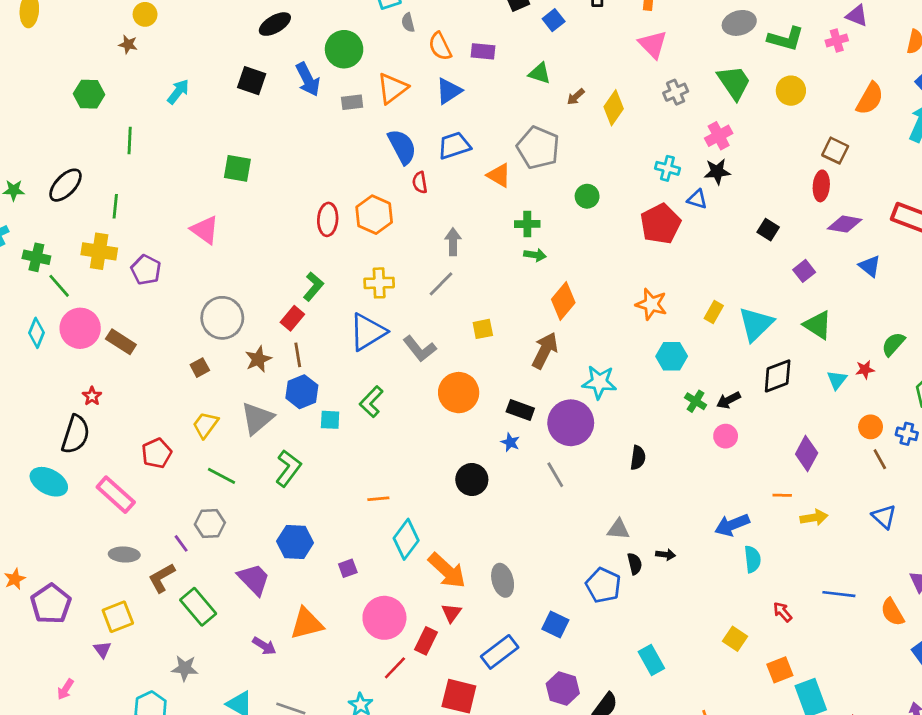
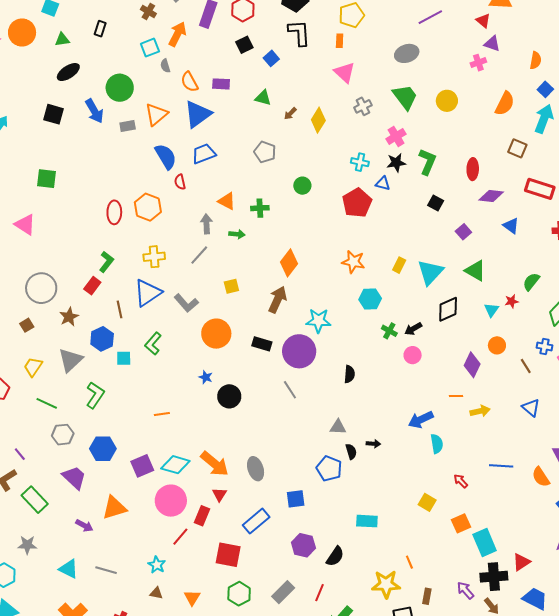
green L-shape: (786, 39) -> (427, 162), moved, turned -80
blue triangle: (449, 91) -> (198, 114), size x1.4
gray pentagon: (538, 148) -> (265, 152), size x0.7
brown square: (835, 151) -> (517, 148), moved
orange triangle: (499, 175) -> (227, 201), moved
green arrow: (535, 255) -> (237, 234), moved
brown line: (298, 355) -> (119, 309), moved
orange circle: (871, 427) -> (497, 345), moved
blue star: (510, 442) -> (206, 377), moved
gray hexagon: (210, 523) -> (63, 435), moved
cyan diamond: (406, 539) -> (175, 465), moved, turned 72
purple square: (348, 568) -> (142, 466), size x1.6
blue square: (555, 625) -> (296, 499), turned -30
cyan rectangle: (651, 660) -> (367, 521), turned -55

